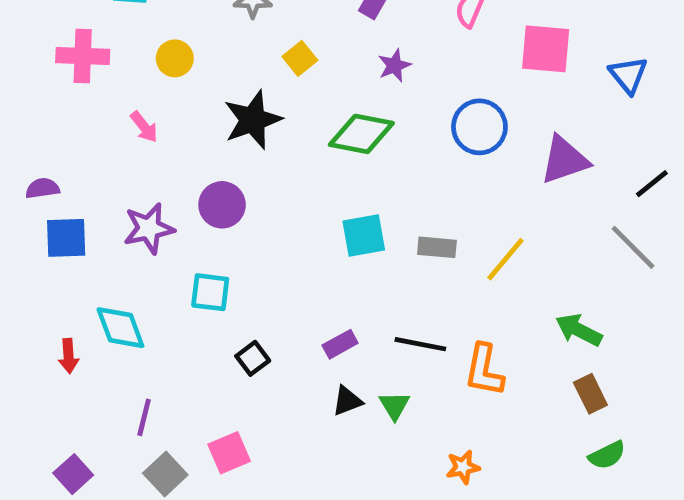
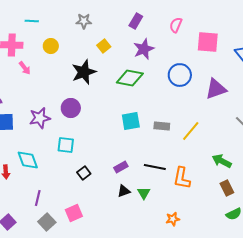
purple star: (394, 65) -> (144, 49), size x1.5
pink arrow: (144, 127) -> (25, 68), moved

